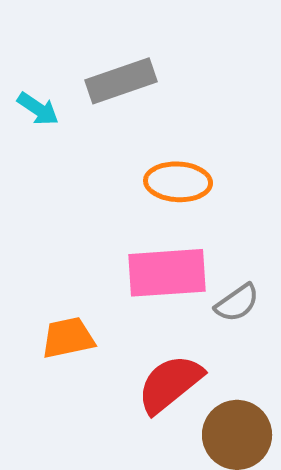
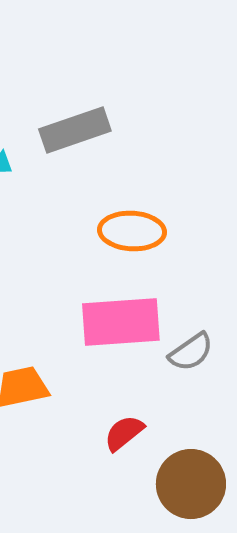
red semicircle: (170, 384) -> (124, 433), size x0.6

